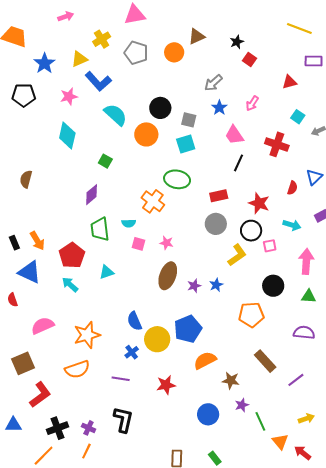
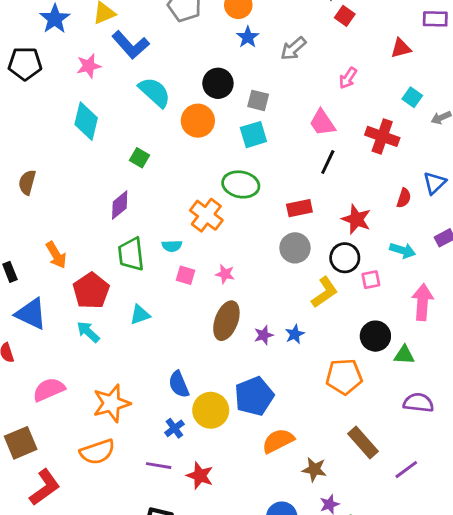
blue star: (219, 108) -> (248, 37), moved
orange arrow: (37, 241) -> (56, 255), moved
green triangle: (309, 296) -> (404, 355), moved
red star: (166, 385) -> (200, 476), moved, turned 30

